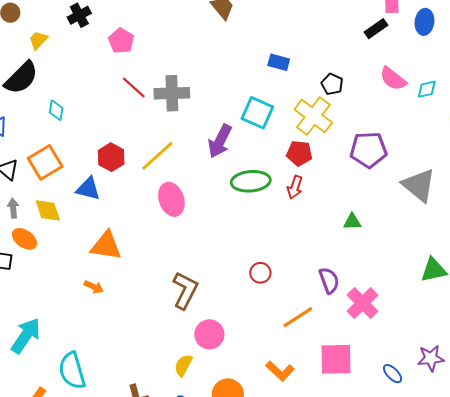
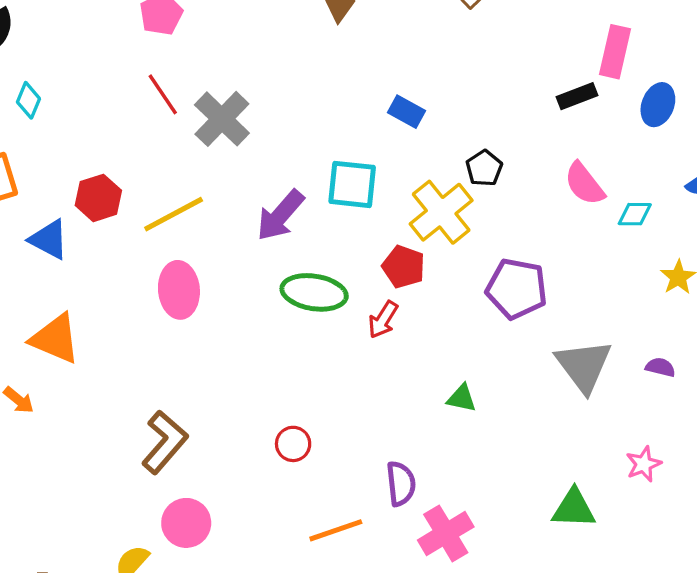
gray cross: (172, 93) -> (222, 119), turned 32
cyan square: (257, 113) -> (352, 184), turned -32

